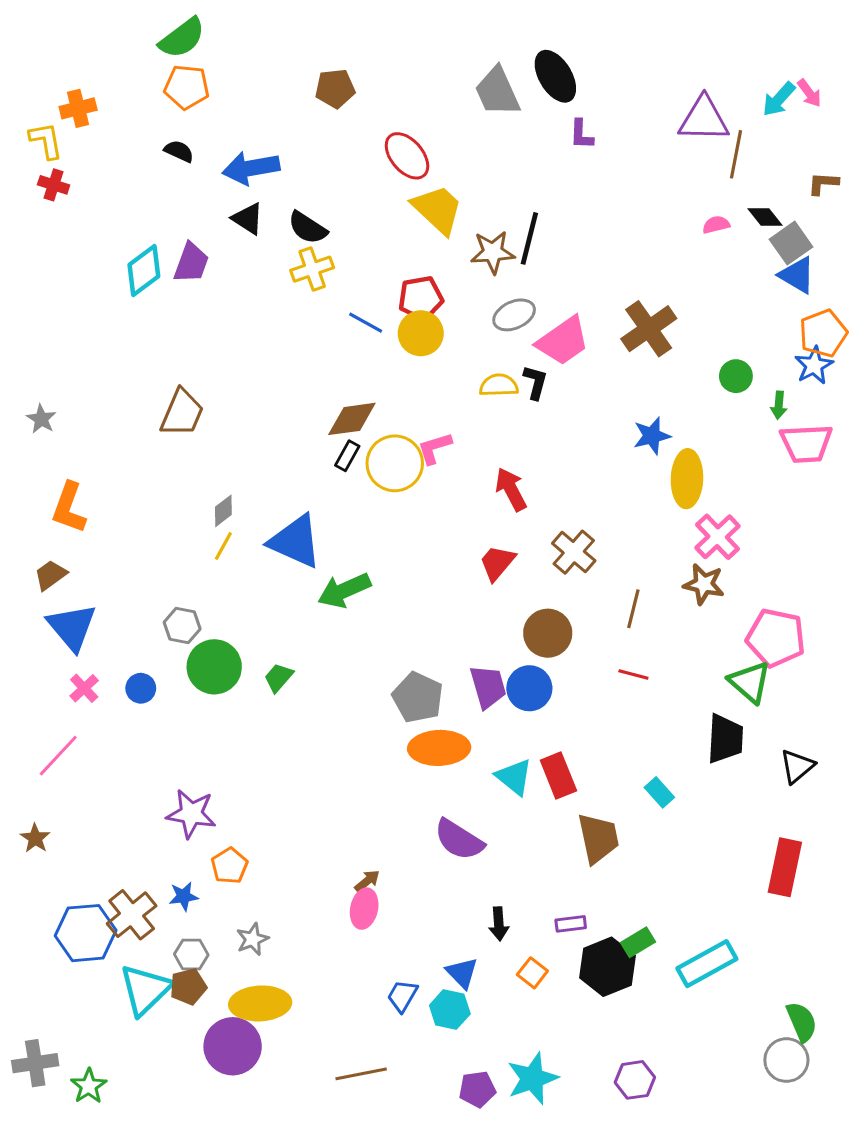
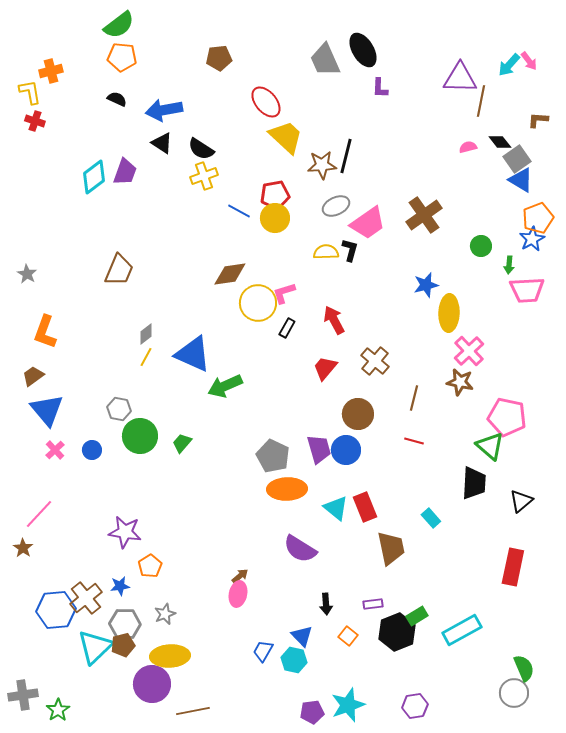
black rectangle: (347, 456) -> (287, 328), moved
pink line: (58, 756) -> (39, 514), moved
gray hexagon: (191, 954) -> (125, 624), size x1.4
brown line: (361, 1074) -> (193, 711), moved

